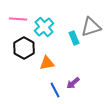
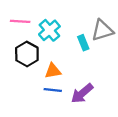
purple arrow: (73, 83) -> (82, 93), size x1.5
blue line: (55, 90) -> (53, 90), moved, turned -56

